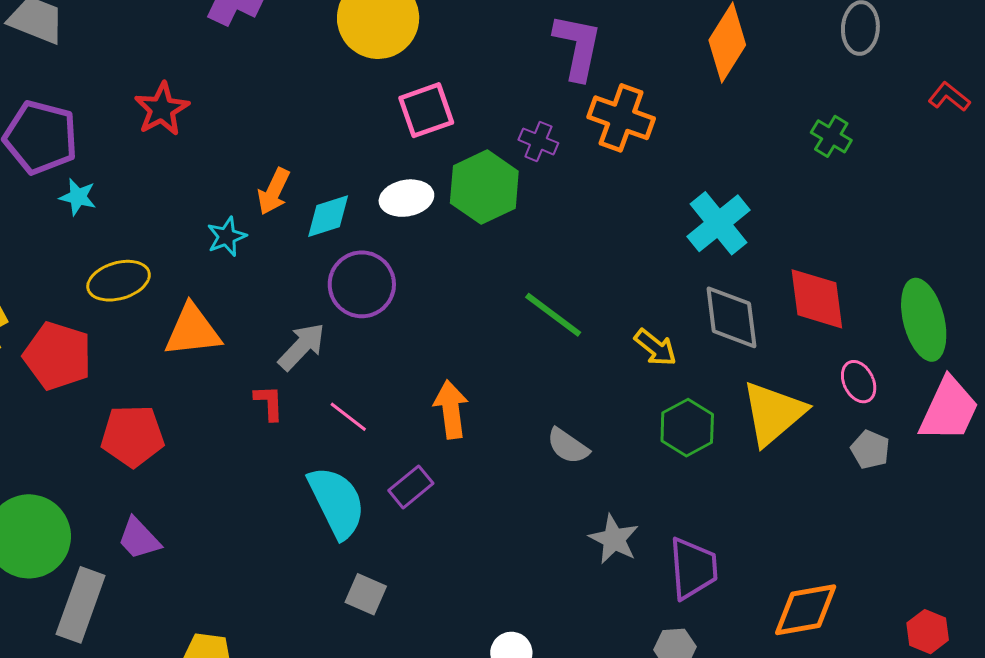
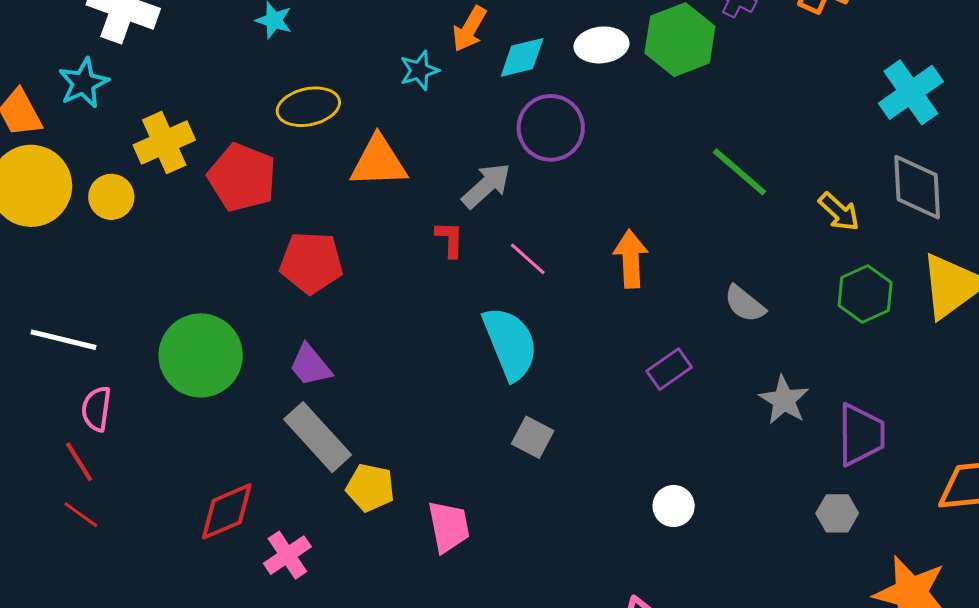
purple rectangle: (411, 487) -> (669, 369), moved
gray rectangle: (81, 605) -> (318, 437), moved, turned -66

